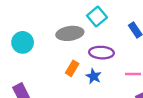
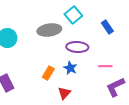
orange rectangle: (72, 68) -> (48, 73), moved

